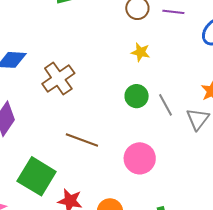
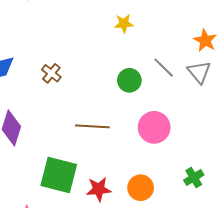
brown cross: (58, 79) -> (51, 73), size x0.6
green circle: (137, 96) -> (129, 80), moved

